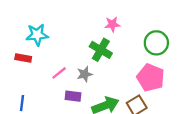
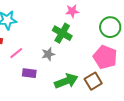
pink line: (59, 73) -> (16, 53), moved
purple rectangle: (73, 96) -> (29, 73), moved

